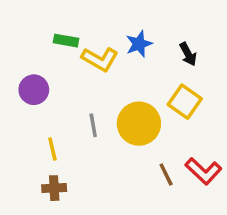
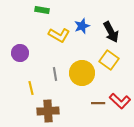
green rectangle: (66, 41) -> (42, 10), moved
black arrow: (188, 54) -> (111, 32), size x1.5
brown line: (166, 174) -> (98, 103), turned -64
brown cross: (54, 188) -> (48, 111), moved, size x1.5

